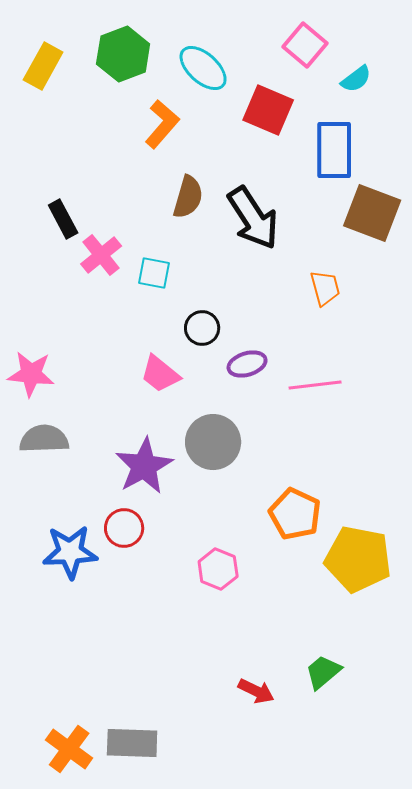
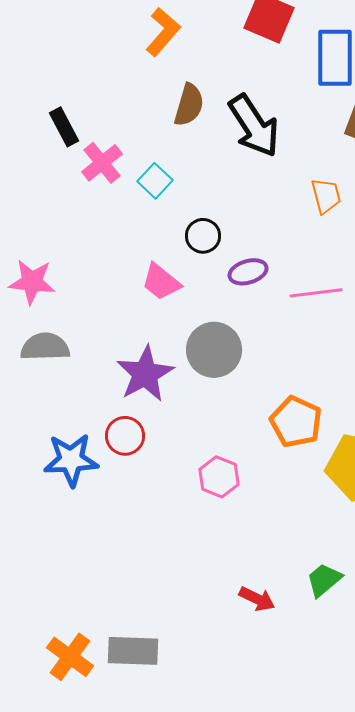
cyan square: (154, 273) -> (155, 181), turned 32

